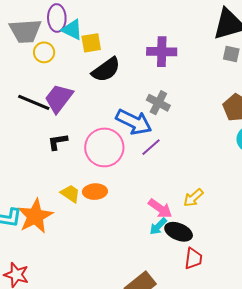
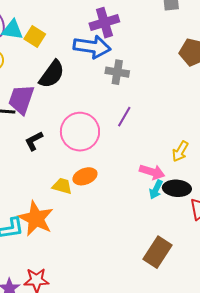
yellow square: (91, 43) -> (35, 36), turned -30
black semicircle: (106, 70) -> (52, 74), moved
blue arrow: (134, 122) -> (92, 47), moved

